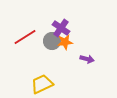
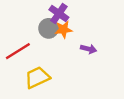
red line: (25, 37) -> (18, 51), moved

